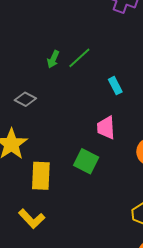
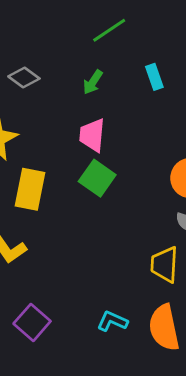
green arrow: (53, 59) -> (93, 82), moved
pink trapezoid: (106, 128) -> (92, 135), moved

